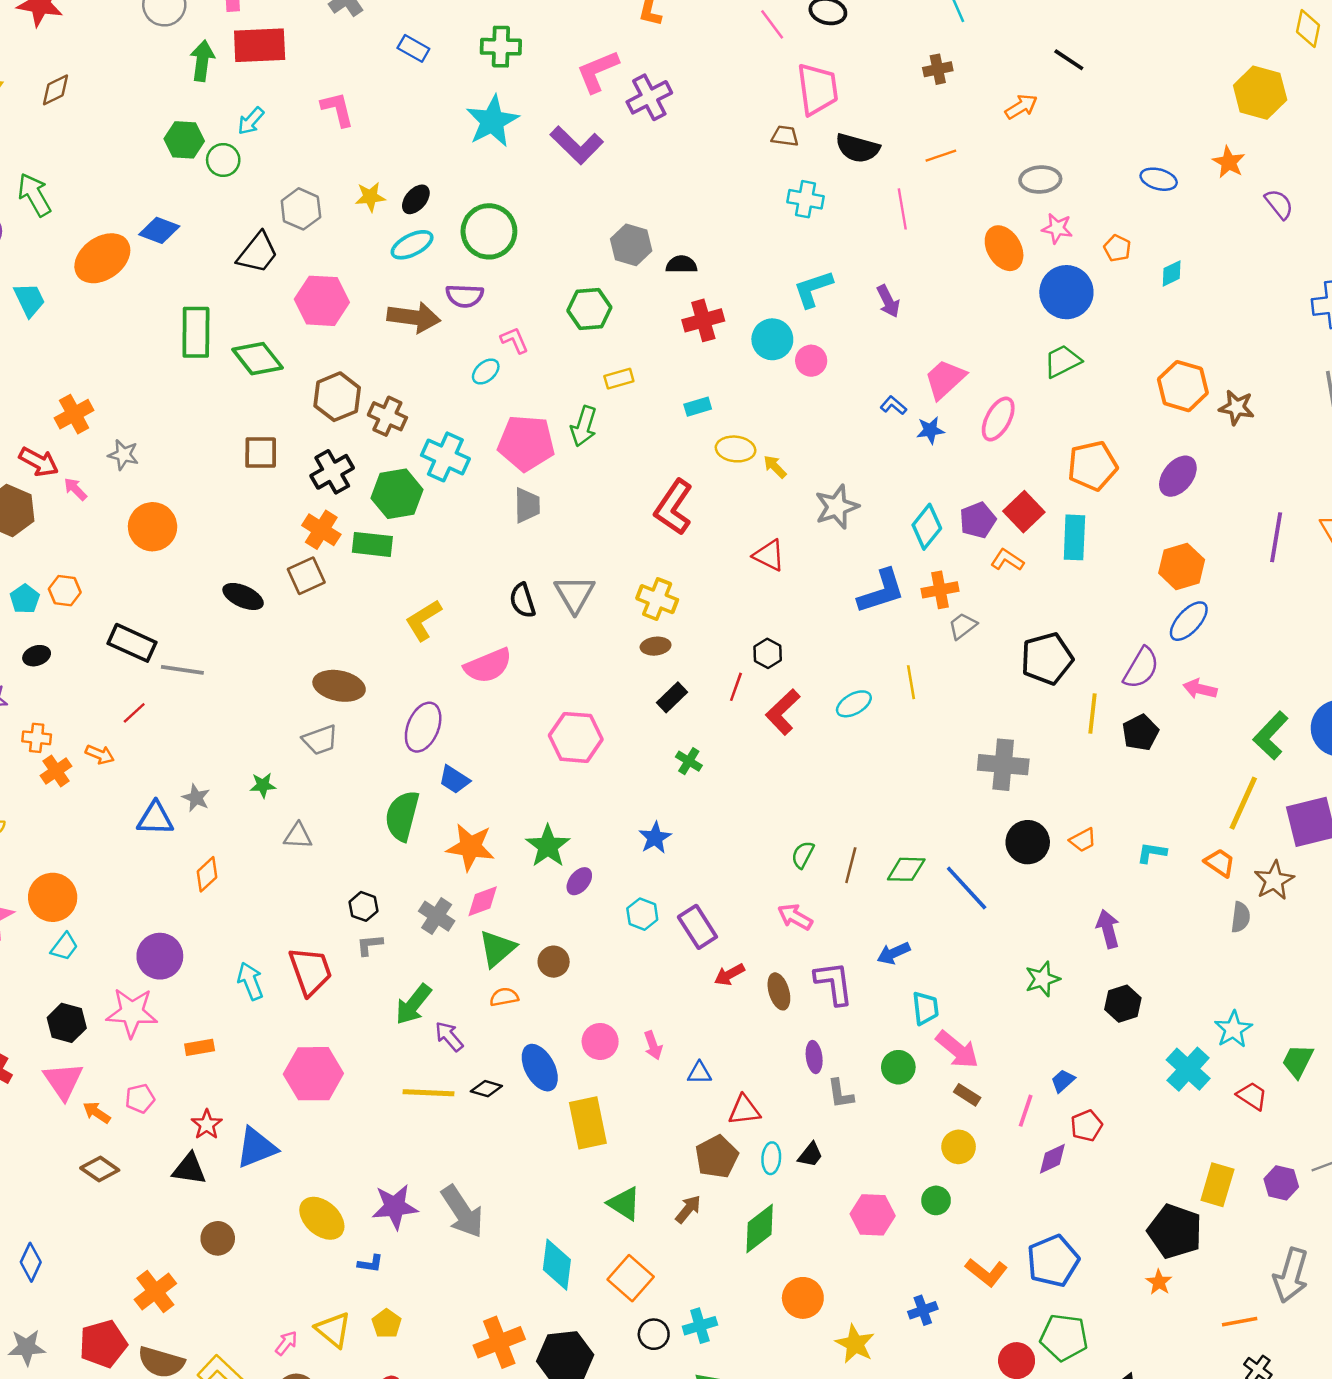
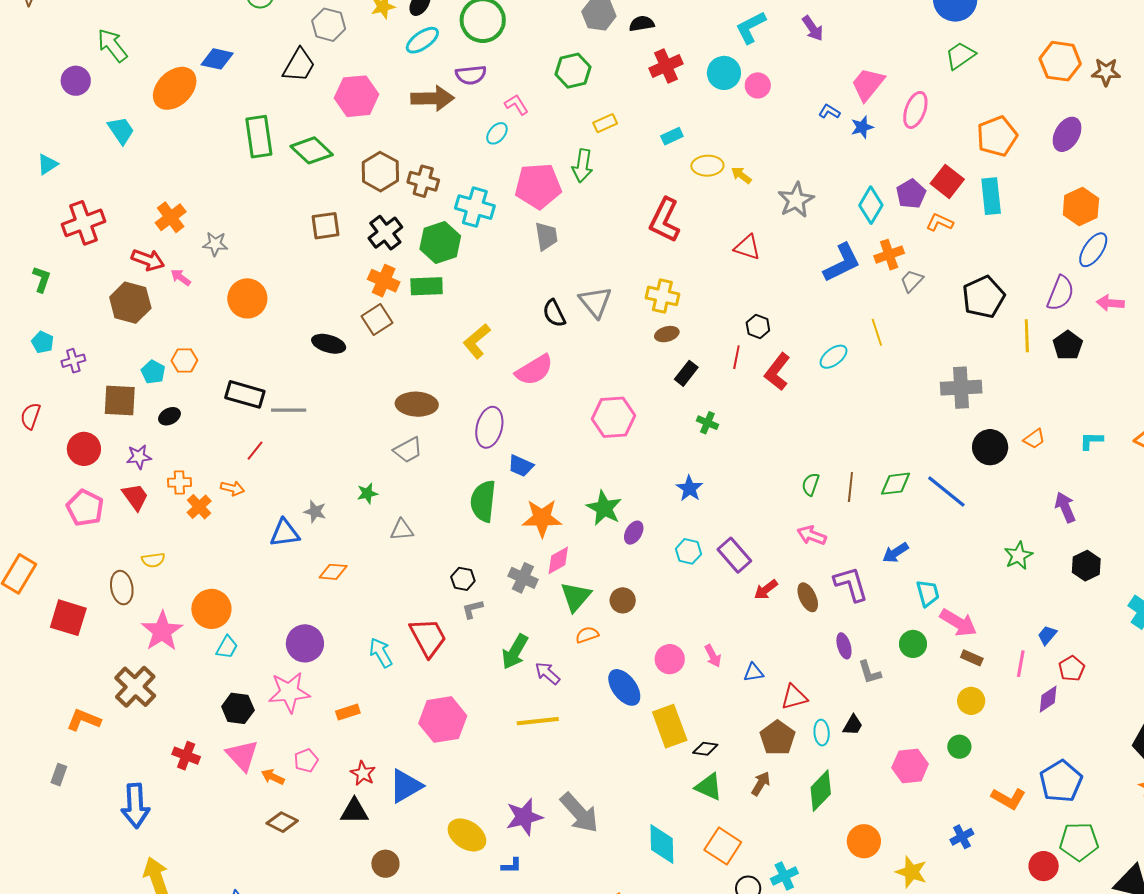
orange diamond: (207, 874) -> (333, 572), turned 56
black diamond: (486, 1089) -> (705, 749), moved

